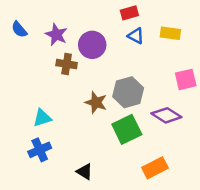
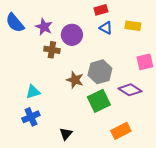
blue semicircle: (19, 29) -> (15, 23), size x1.5
black triangle: (85, 172) -> (66, 134), turned 40

